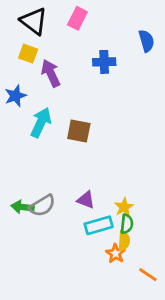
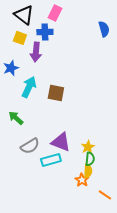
blue cross: (104, 62) -> (45, 32), moved
purple arrow: (51, 73) -> (36, 52), turned -150
purple triangle: (86, 200) -> (61, 142), size x1.5
green arrow: (23, 207) -> (16, 118), moved, turned 35
cyan rectangle: (99, 225) -> (51, 160), moved

